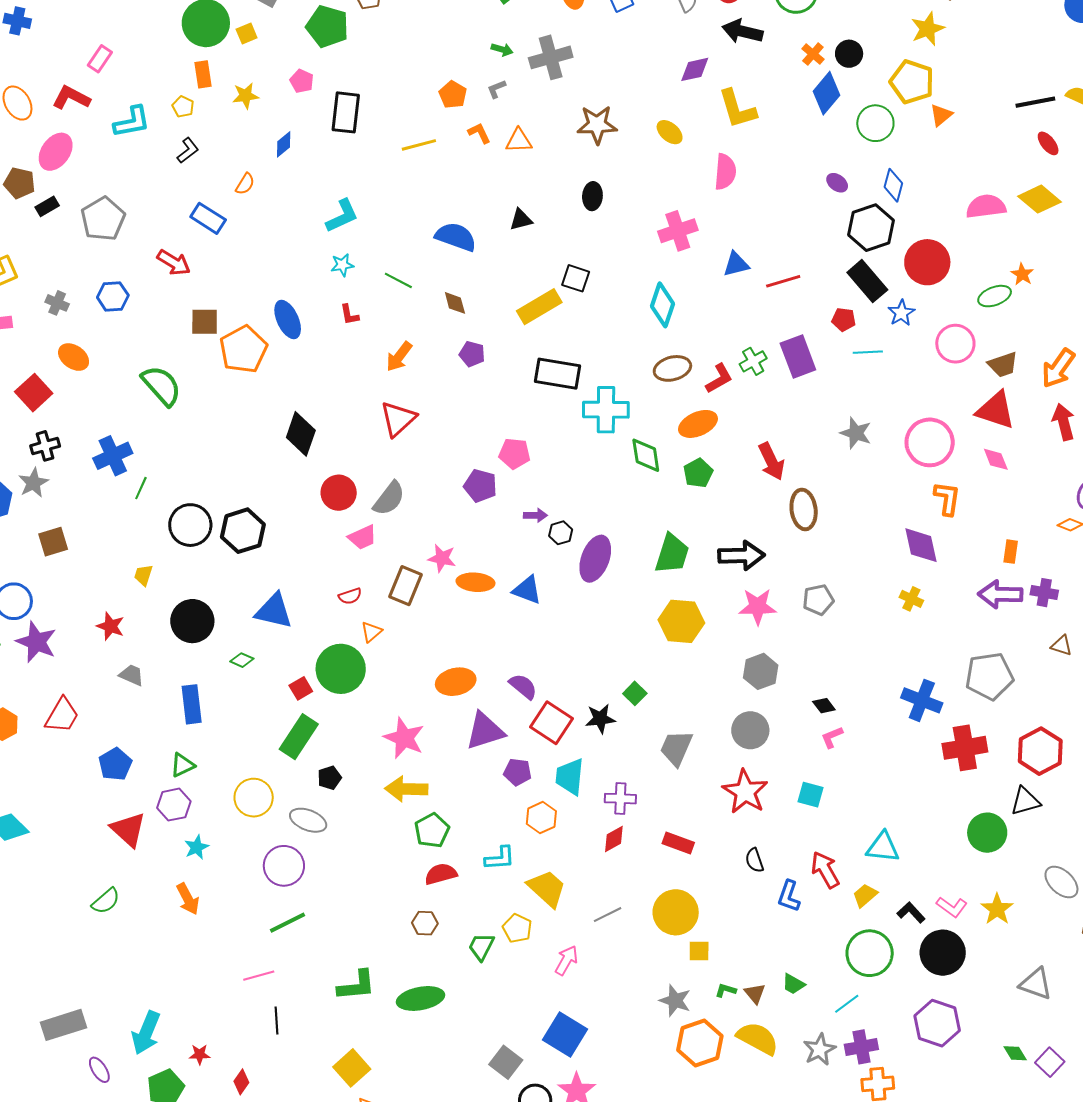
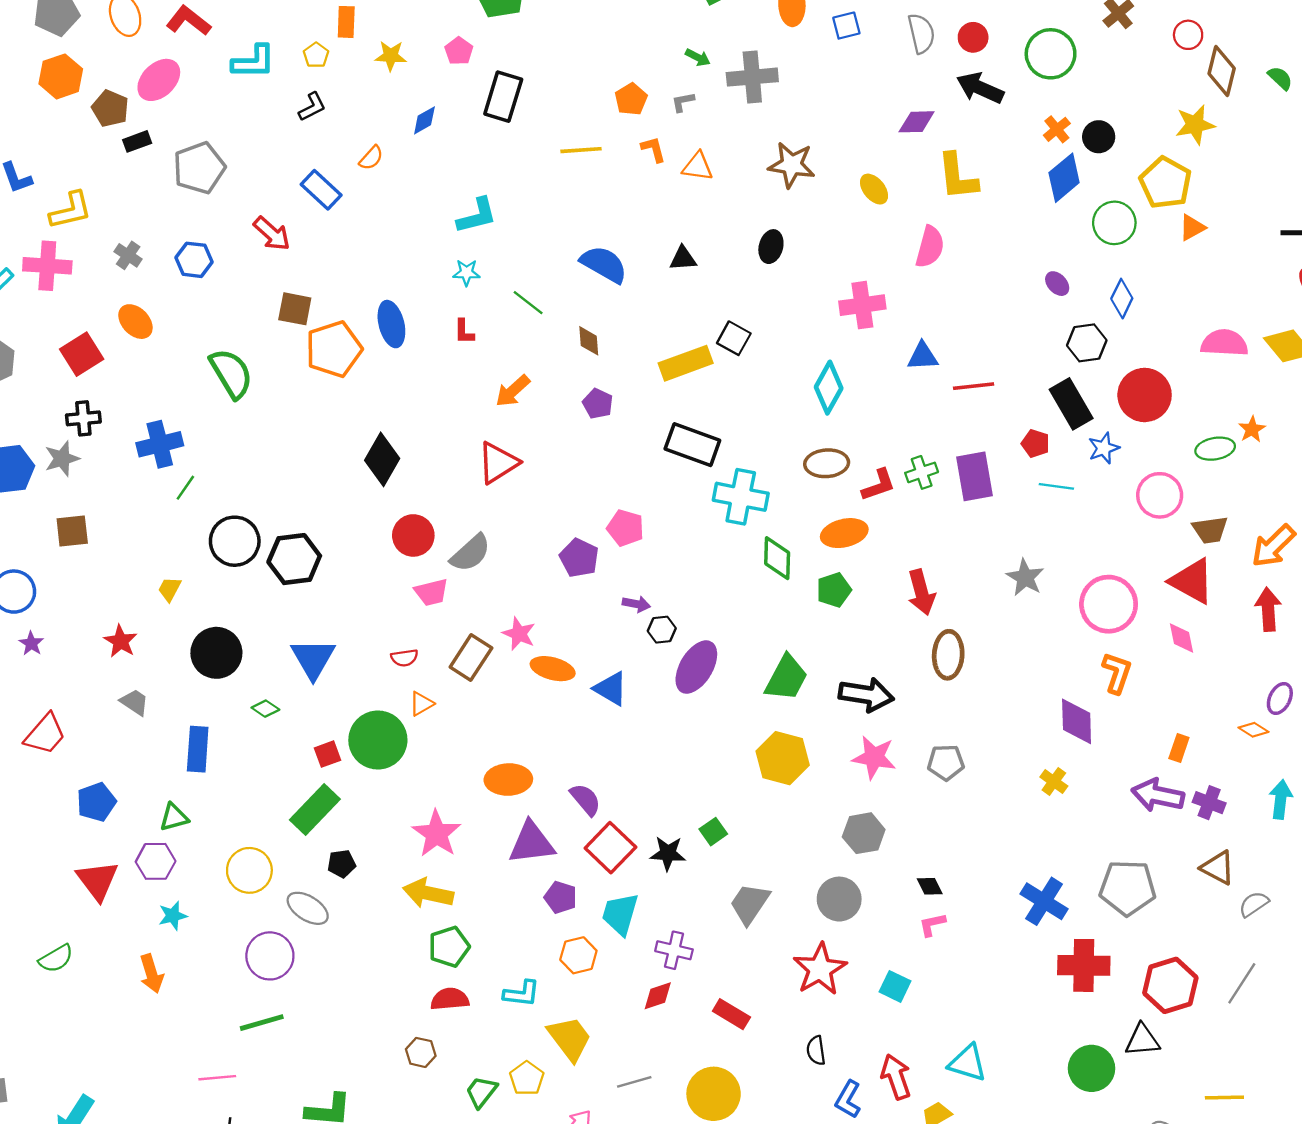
black hexagon: (871, 228) -> (1087, 343), size x0.7
blue triangle: (274, 611) -> (313, 659), turned 36
purple star: (36, 642) -> (31, 643), size x0.5
brown triangle: (1062, 646) -> (1218, 868), size x1.4

